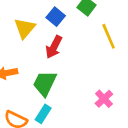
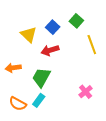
yellow triangle: (25, 28) -> (29, 35), turned -30
red arrow: (54, 47) -> (50, 50), turned 42

